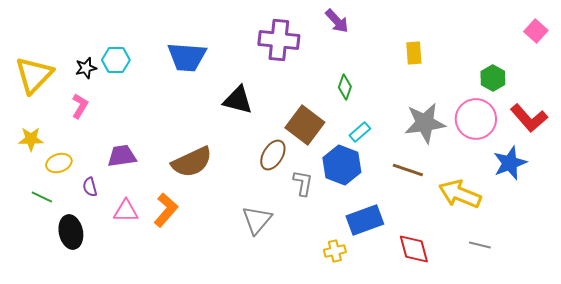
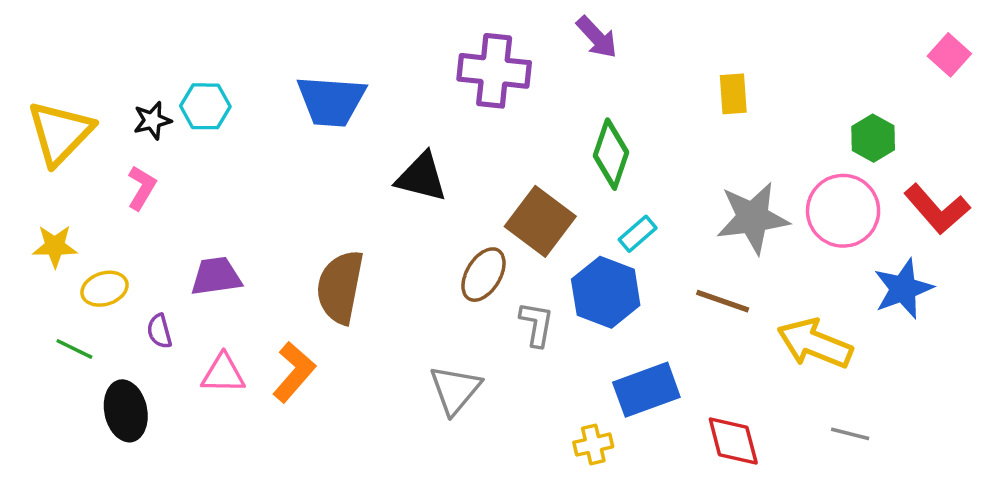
green diamond: (345, 87) -> (611, 154), size x1.5
brown semicircle: (192, 162) -> (340, 287), turned 126

